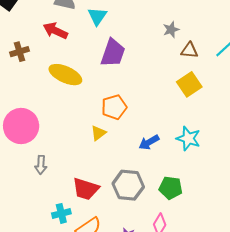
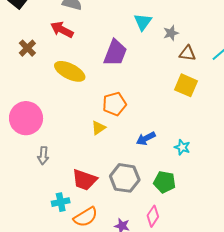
cyan triangle: (97, 16) -> (143, 22), moved
brown cross: (20, 52) -> (27, 48), turned -30
yellow square: (189, 84) -> (186, 85), turned -35
cyan star: (188, 139) -> (182, 147), moved, size x0.7

